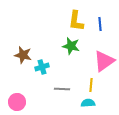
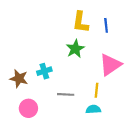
green star: (71, 46) -> (75, 49), turned 30
brown star: (23, 55) -> (19, 79), moved
pink circle: (17, 102) -> (28, 108), moved

